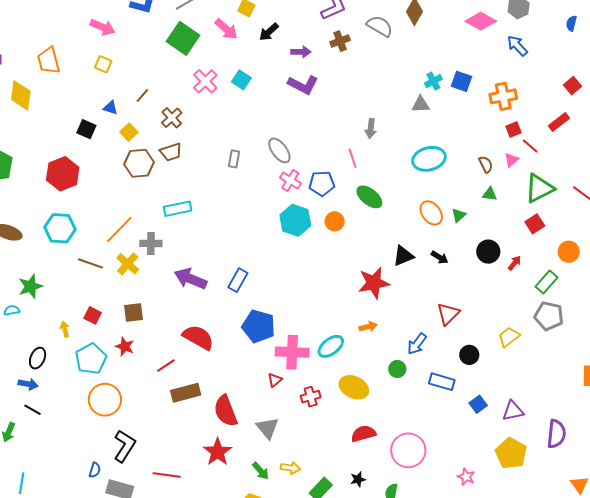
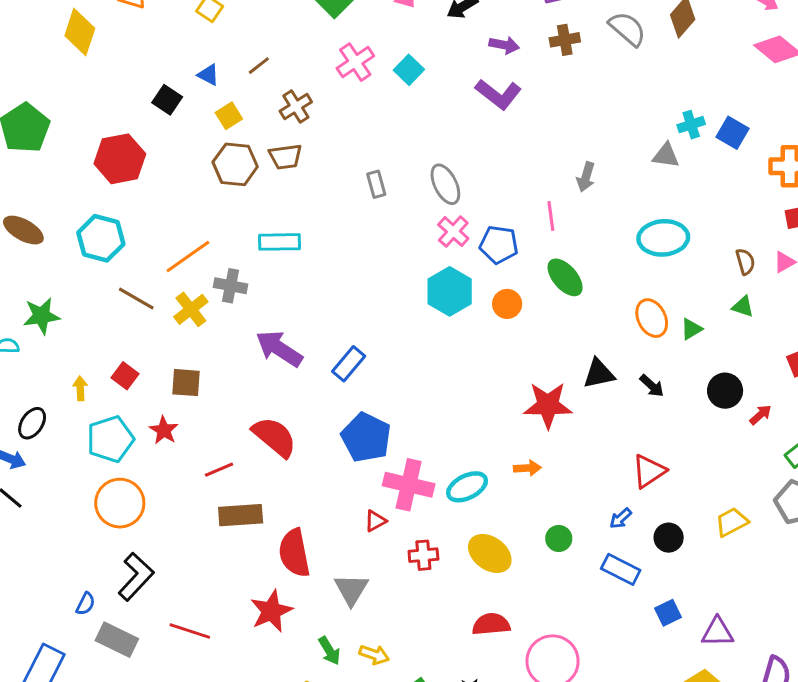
gray rectangle: (234, 159) -> (376, 184), turned -36
blue arrow: (417, 344) -> (621, 518), moved, size x0.7

